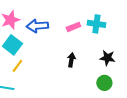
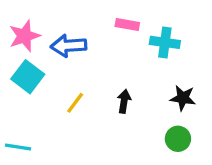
pink rectangle: (73, 27) -> (127, 24), moved, turned 32
yellow line: (17, 66) -> (75, 103), moved

